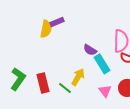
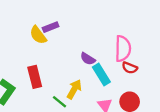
yellow semicircle: (46, 29) -> (38, 35), turned 132
red rectangle: (43, 83) -> (35, 77), moved

